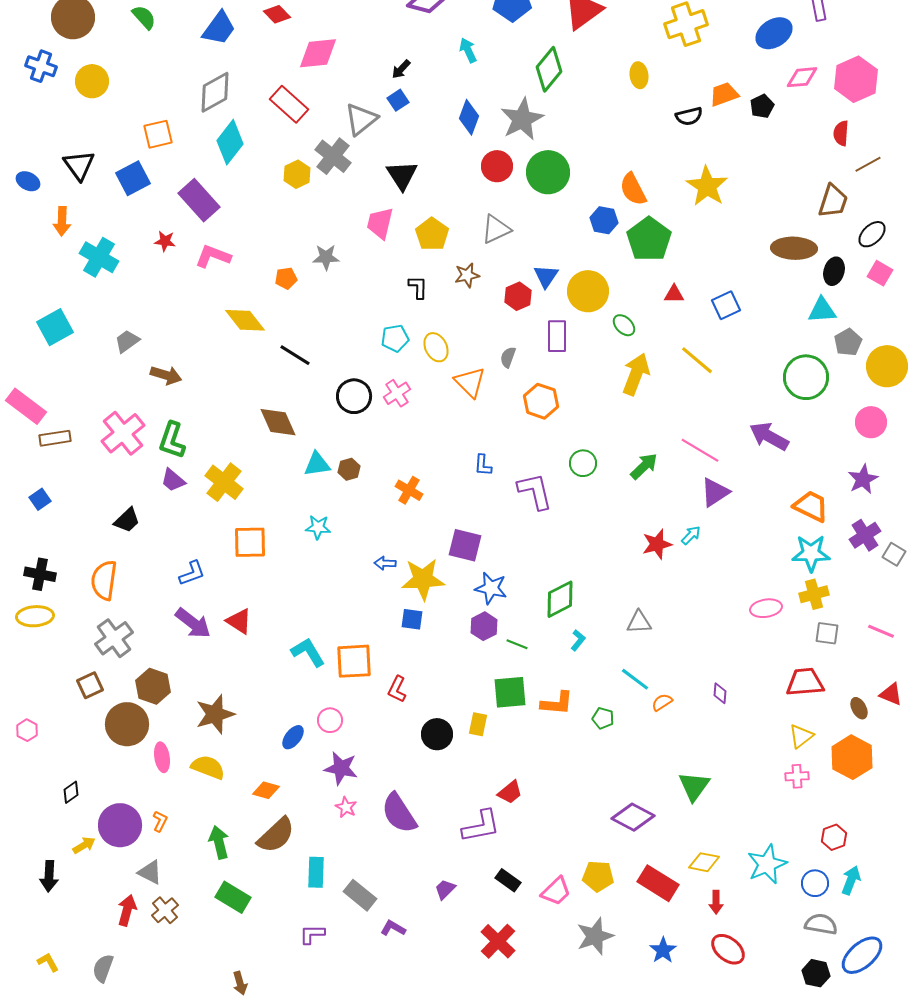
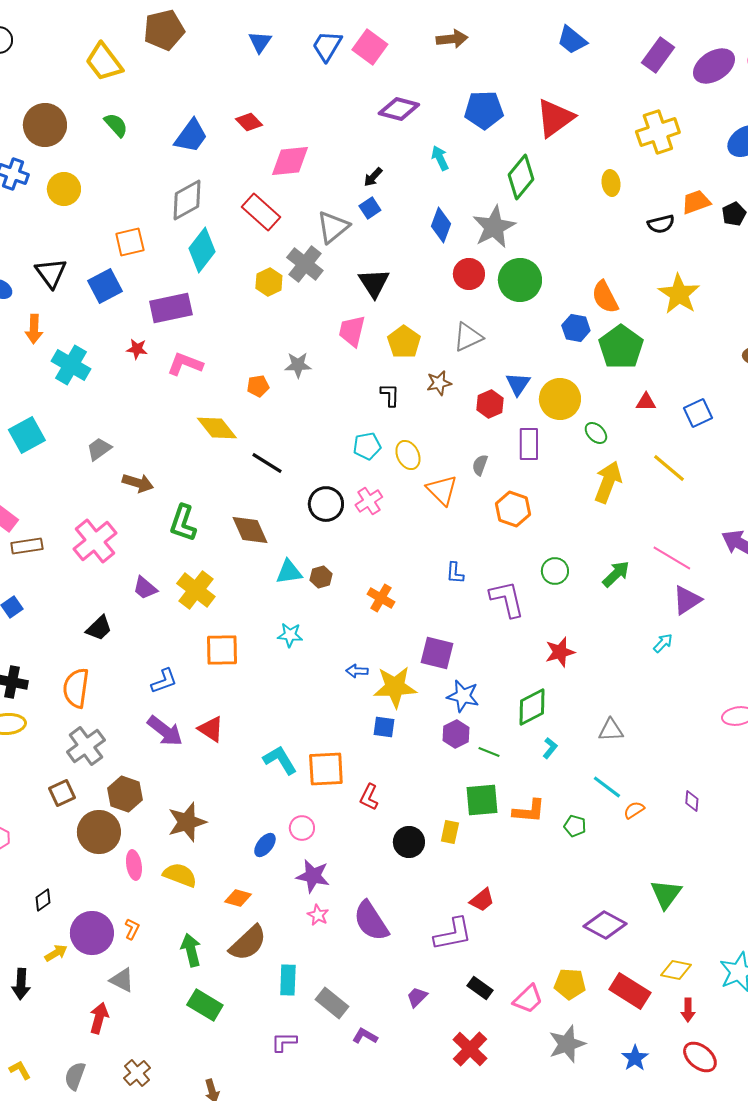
purple rectangle: (199, 200) -> (171, 308), turned -60
green L-shape: (172, 440) -> (183, 523), moved
red star: (657, 544) -> (560, 652), moved
brown cross: (165, 910) -> (137, 1073), moved

